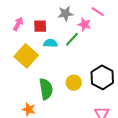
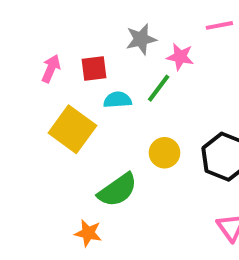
pink line: (98, 12) -> (219, 25), moved, turned -40
yellow circle: (74, 83) -> (165, 153), moved
green semicircle: (46, 89) -> (118, 190), turned 70

